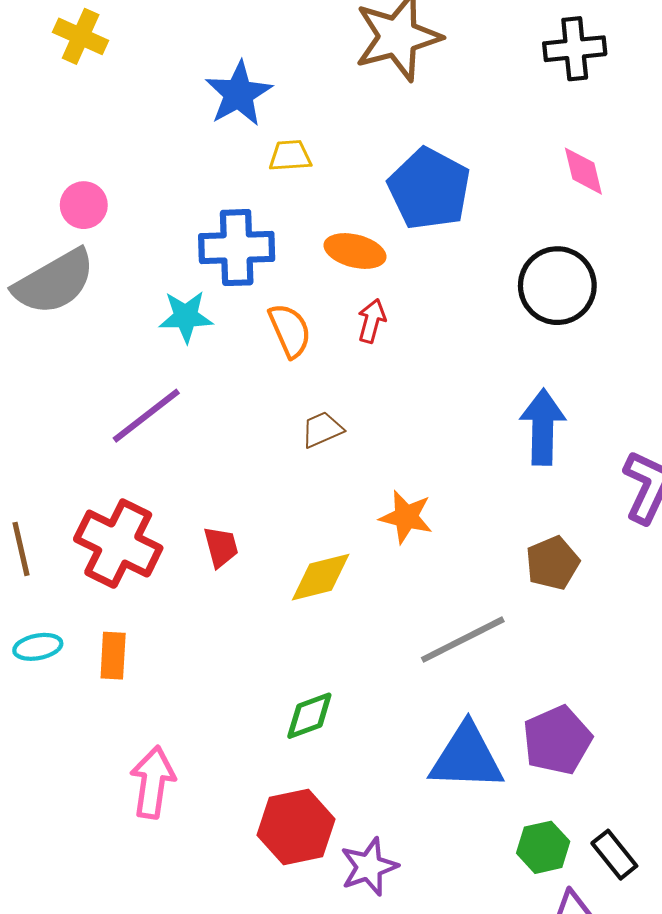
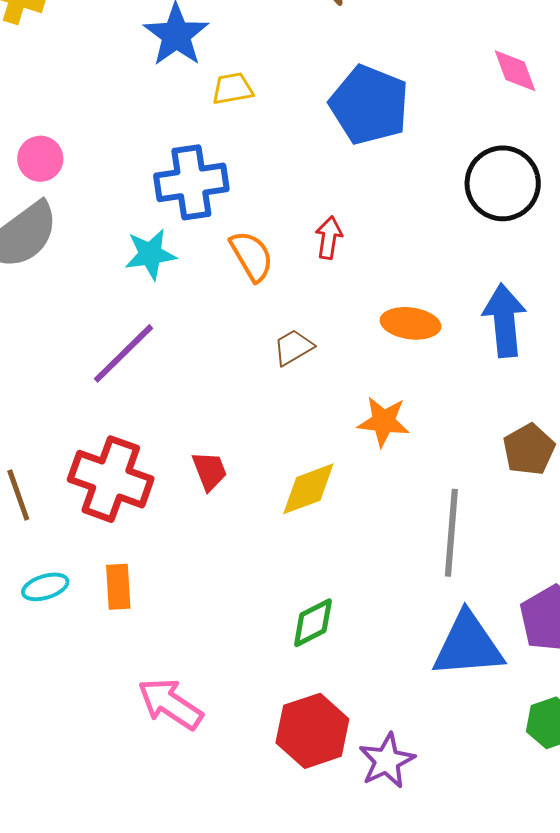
orange ellipse: (355, 251) -> (410, 323), moved
gray line: (463, 640) -> (451, 533), turned -52
pink arrow: (153, 782) -> (170, 704), turned -58

